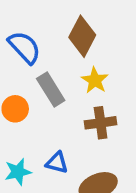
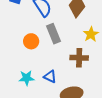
yellow star: (95, 80) -> (91, 34), moved

